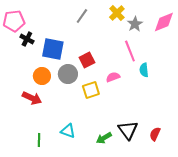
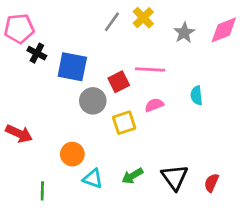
yellow cross: (117, 13) -> (143, 18), moved
pink line: (130, 51) -> (150, 69), moved, turned -65
orange circle: (42, 76) -> (72, 154), moved
red arrow: (32, 98) -> (19, 134), moved
green arrow: (104, 138) -> (132, 176), moved
green line: (39, 140) -> (42, 191), moved

